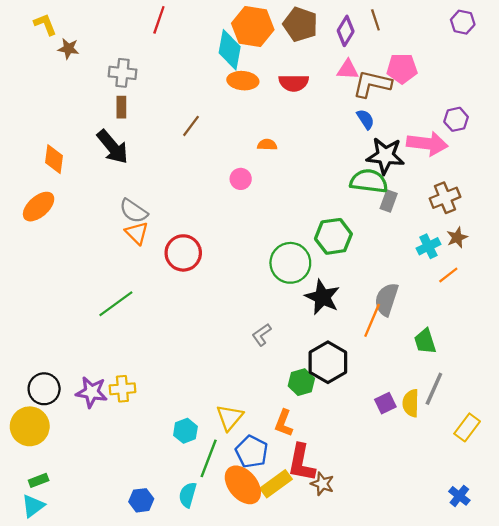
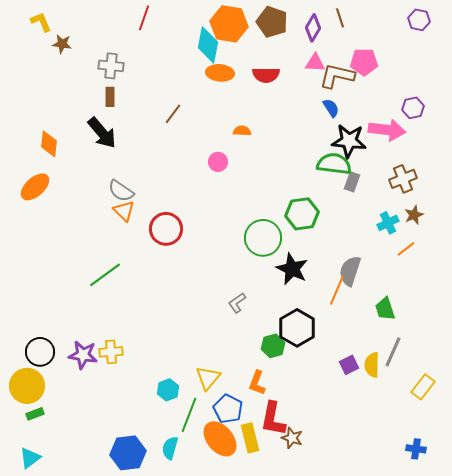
green rectangle: (39, 480) -> (35, 414), moved
yellow rectangle: (276, 484) -> (250, 438), turned -68
blue cross: (459, 496) -> (416, 449), turned -30
blue hexagon: (141, 500) -> (128, 453), size x1.6

